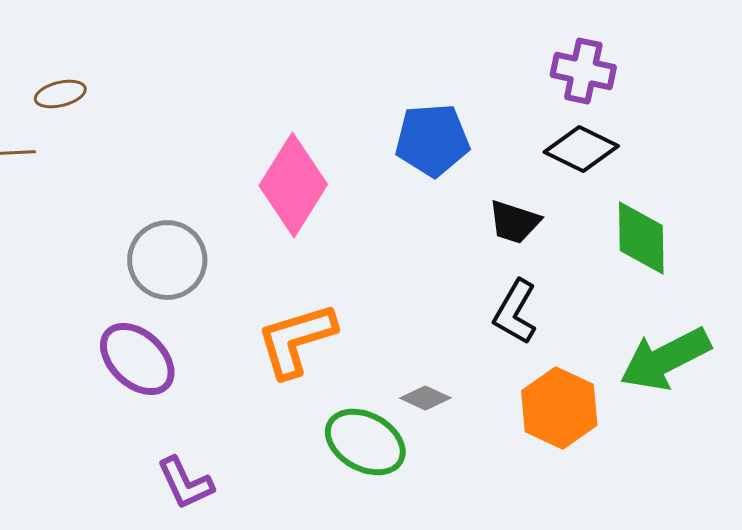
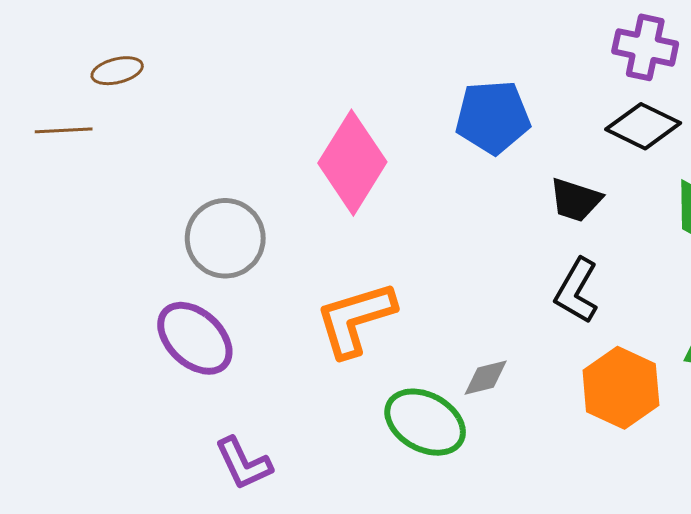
gray diamond: (425, 398) -> (486, 378), turned -39

